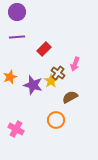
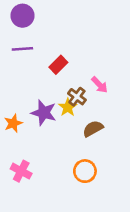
pink arrow: (75, 64) -> (100, 85), turned -64
orange star: (10, 77) -> (13, 123), moved
orange circle: (56, 120) -> (85, 171), moved

